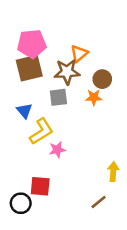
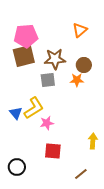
orange triangle: (79, 54) -> (80, 30), moved
blue triangle: (24, 111) -> (16, 113), moved
red square: (40, 186) -> (53, 151), moved
brown line: (99, 202) -> (81, 174), moved

